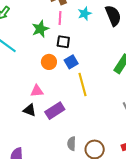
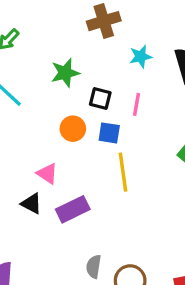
pink line: (60, 18) -> (137, 104), moved
blue square: (71, 62) -> (109, 133), turned 32
pink triangle: (37, 91) -> (47, 174), turned 32

